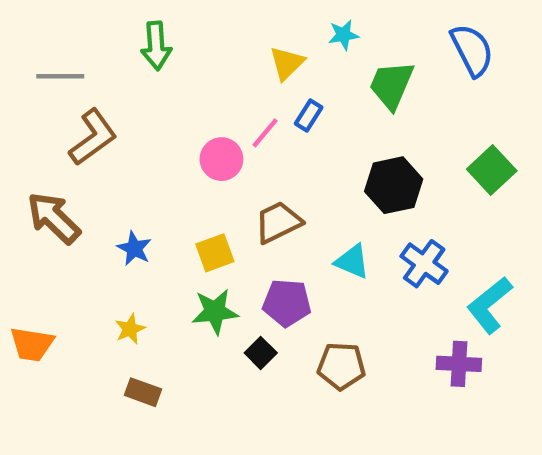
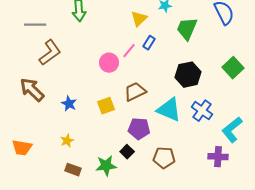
cyan triangle: (352, 261) -> (169, 110), size x1.5
green star: (215, 312) -> (106, 166), moved

